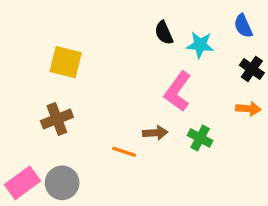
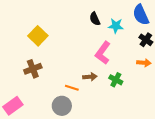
blue semicircle: (243, 26) -> (141, 15), size x1.5
yellow square: (66, 62) -> (38, 36), turned 30
gray circle: (62, 183) -> (62, 106), moved

